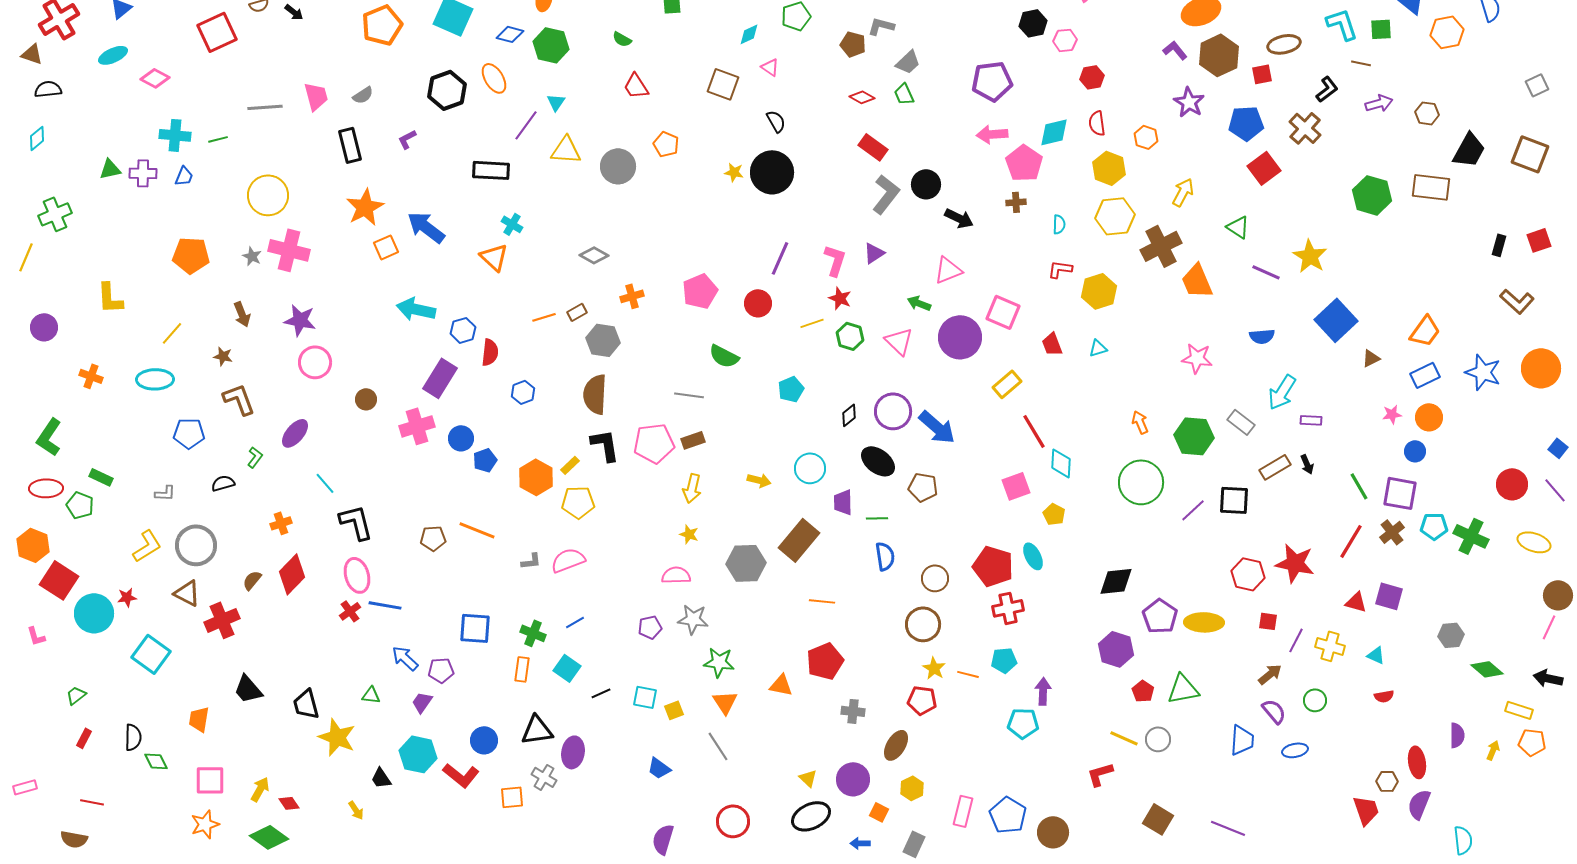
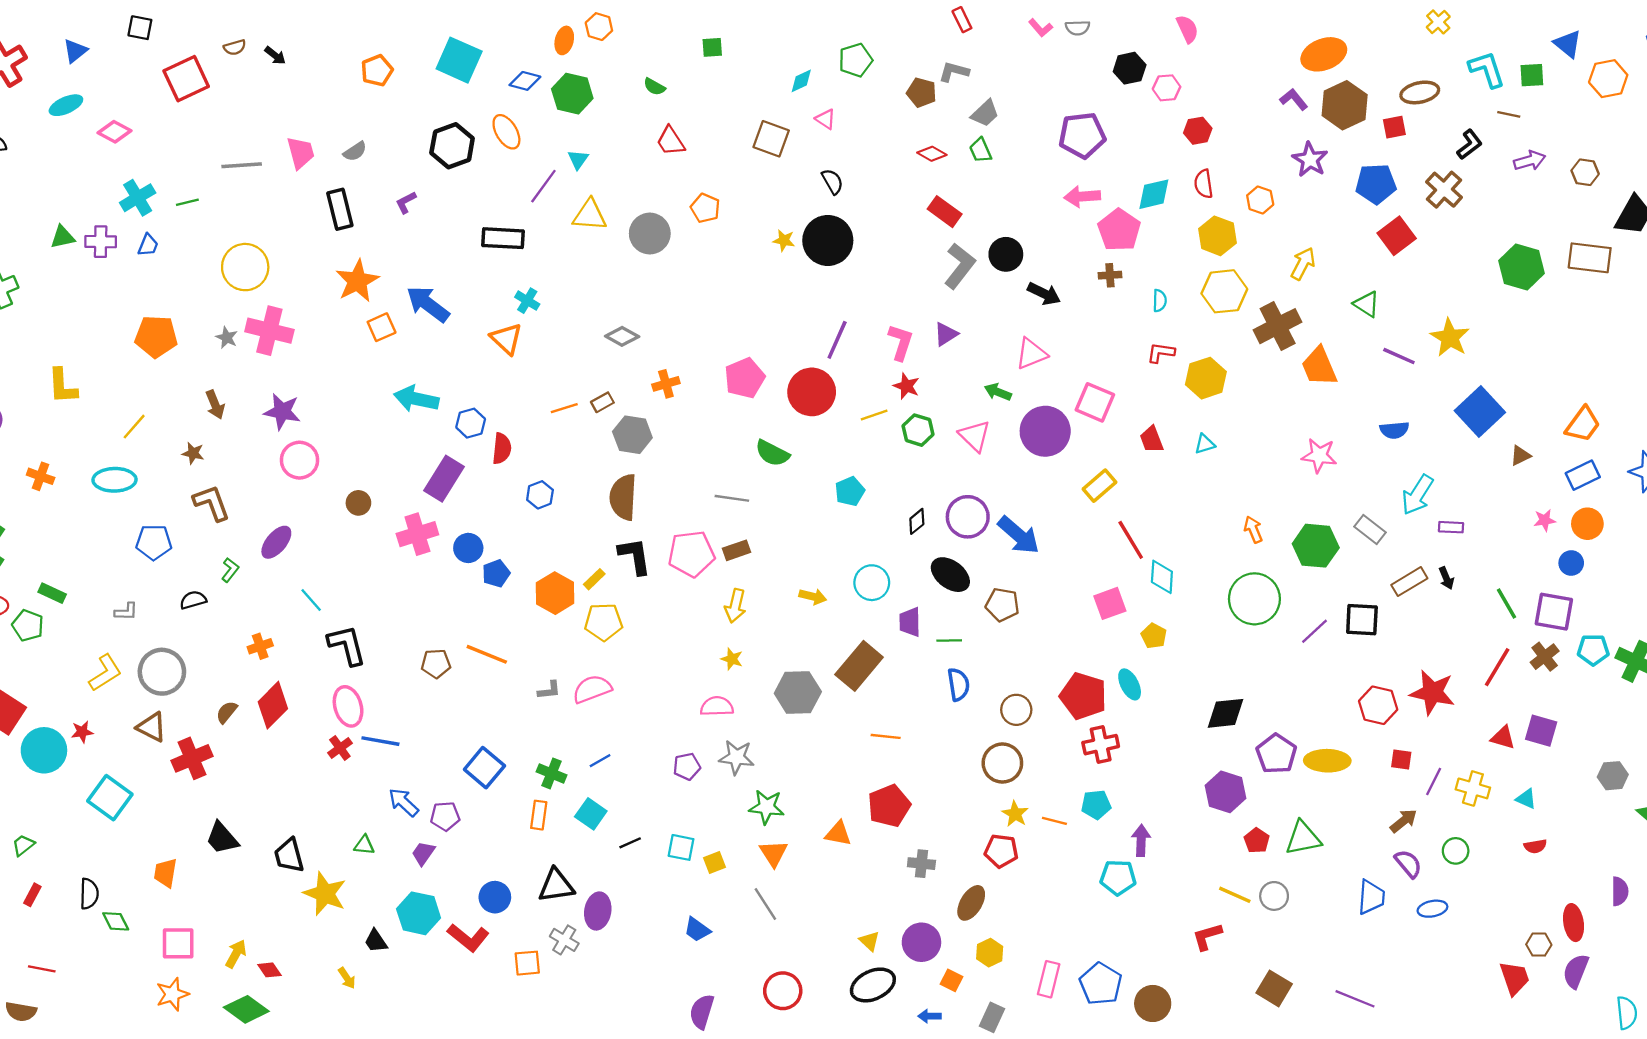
orange pentagon: (382, 25) -> (377, 71), size x0.7
cyan cross: (175, 135) -> (138, 198), turned -36
red circle: (758, 303) -> (812, 392), size x1.5
blue square: (475, 628) -> (484, 768), turned 36

